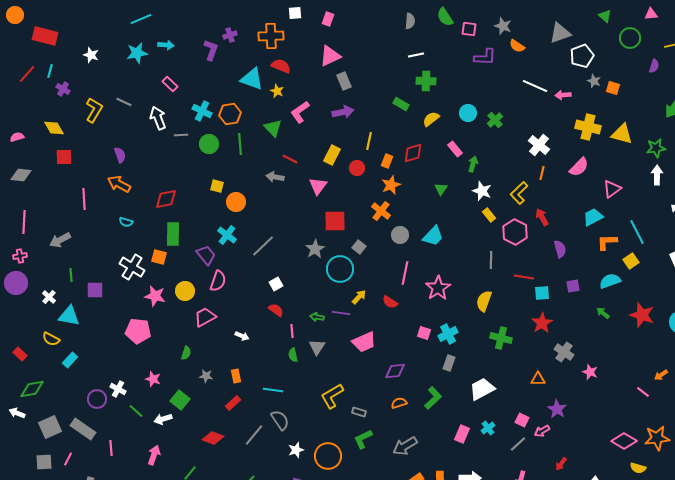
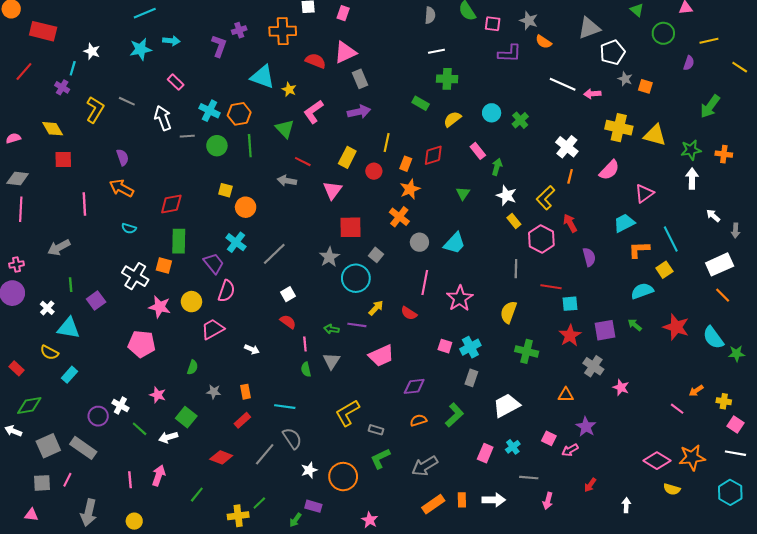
red semicircle: (281, 66) -> (316, 61), moved
cyan line: (50, 71) -> (73, 68), moved
pink line: (24, 222) -> (21, 209), moved
purple square: (573, 286) -> (605, 330), moved, size x1.5
purple square: (95, 290) -> (96, 300), turned -36
gray line: (518, 444) -> (529, 478), moved, turned 48
pink line: (111, 448) -> (130, 480), moved

